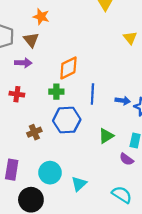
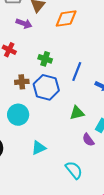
orange diamond: (68, 68) -> (66, 18), moved
brown cross: (34, 132) -> (22, 82), moved
cyan circle: (50, 173) -> (18, 115), moved

